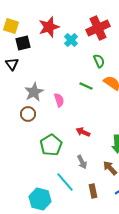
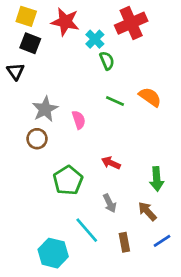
yellow square: (11, 26) -> (26, 16), moved
red star: (49, 27) -> (65, 22), turned 30
black square: (23, 43) -> (30, 43), turned 35
green semicircle: (99, 61) -> (107, 61), moved

